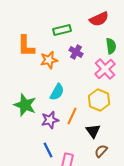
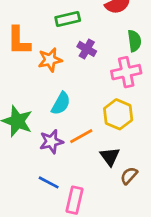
pink cross: (105, 69) -> (126, 72), turned 30
orange line: (72, 116) -> (81, 136), turned 36
blue line: (48, 150) -> (49, 182), turned -35
brown semicircle: (101, 151) -> (129, 176), moved

